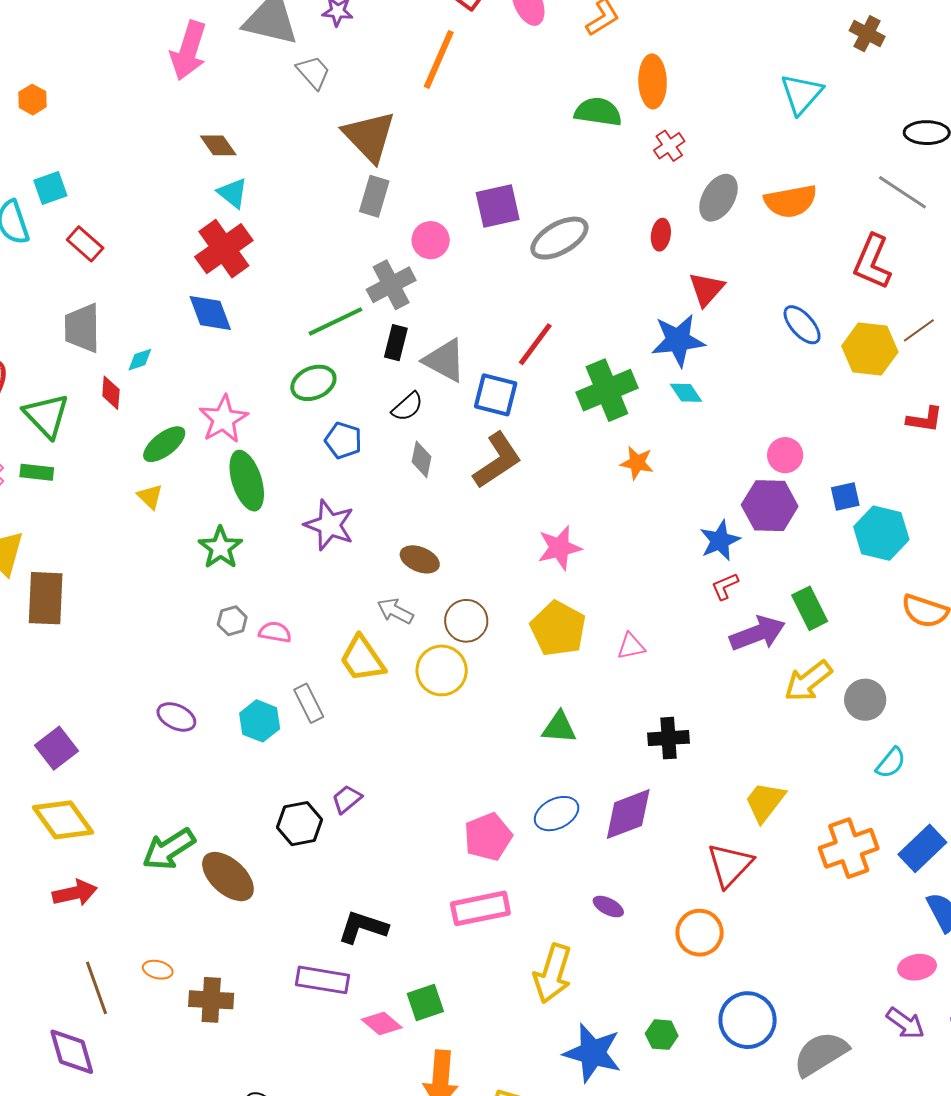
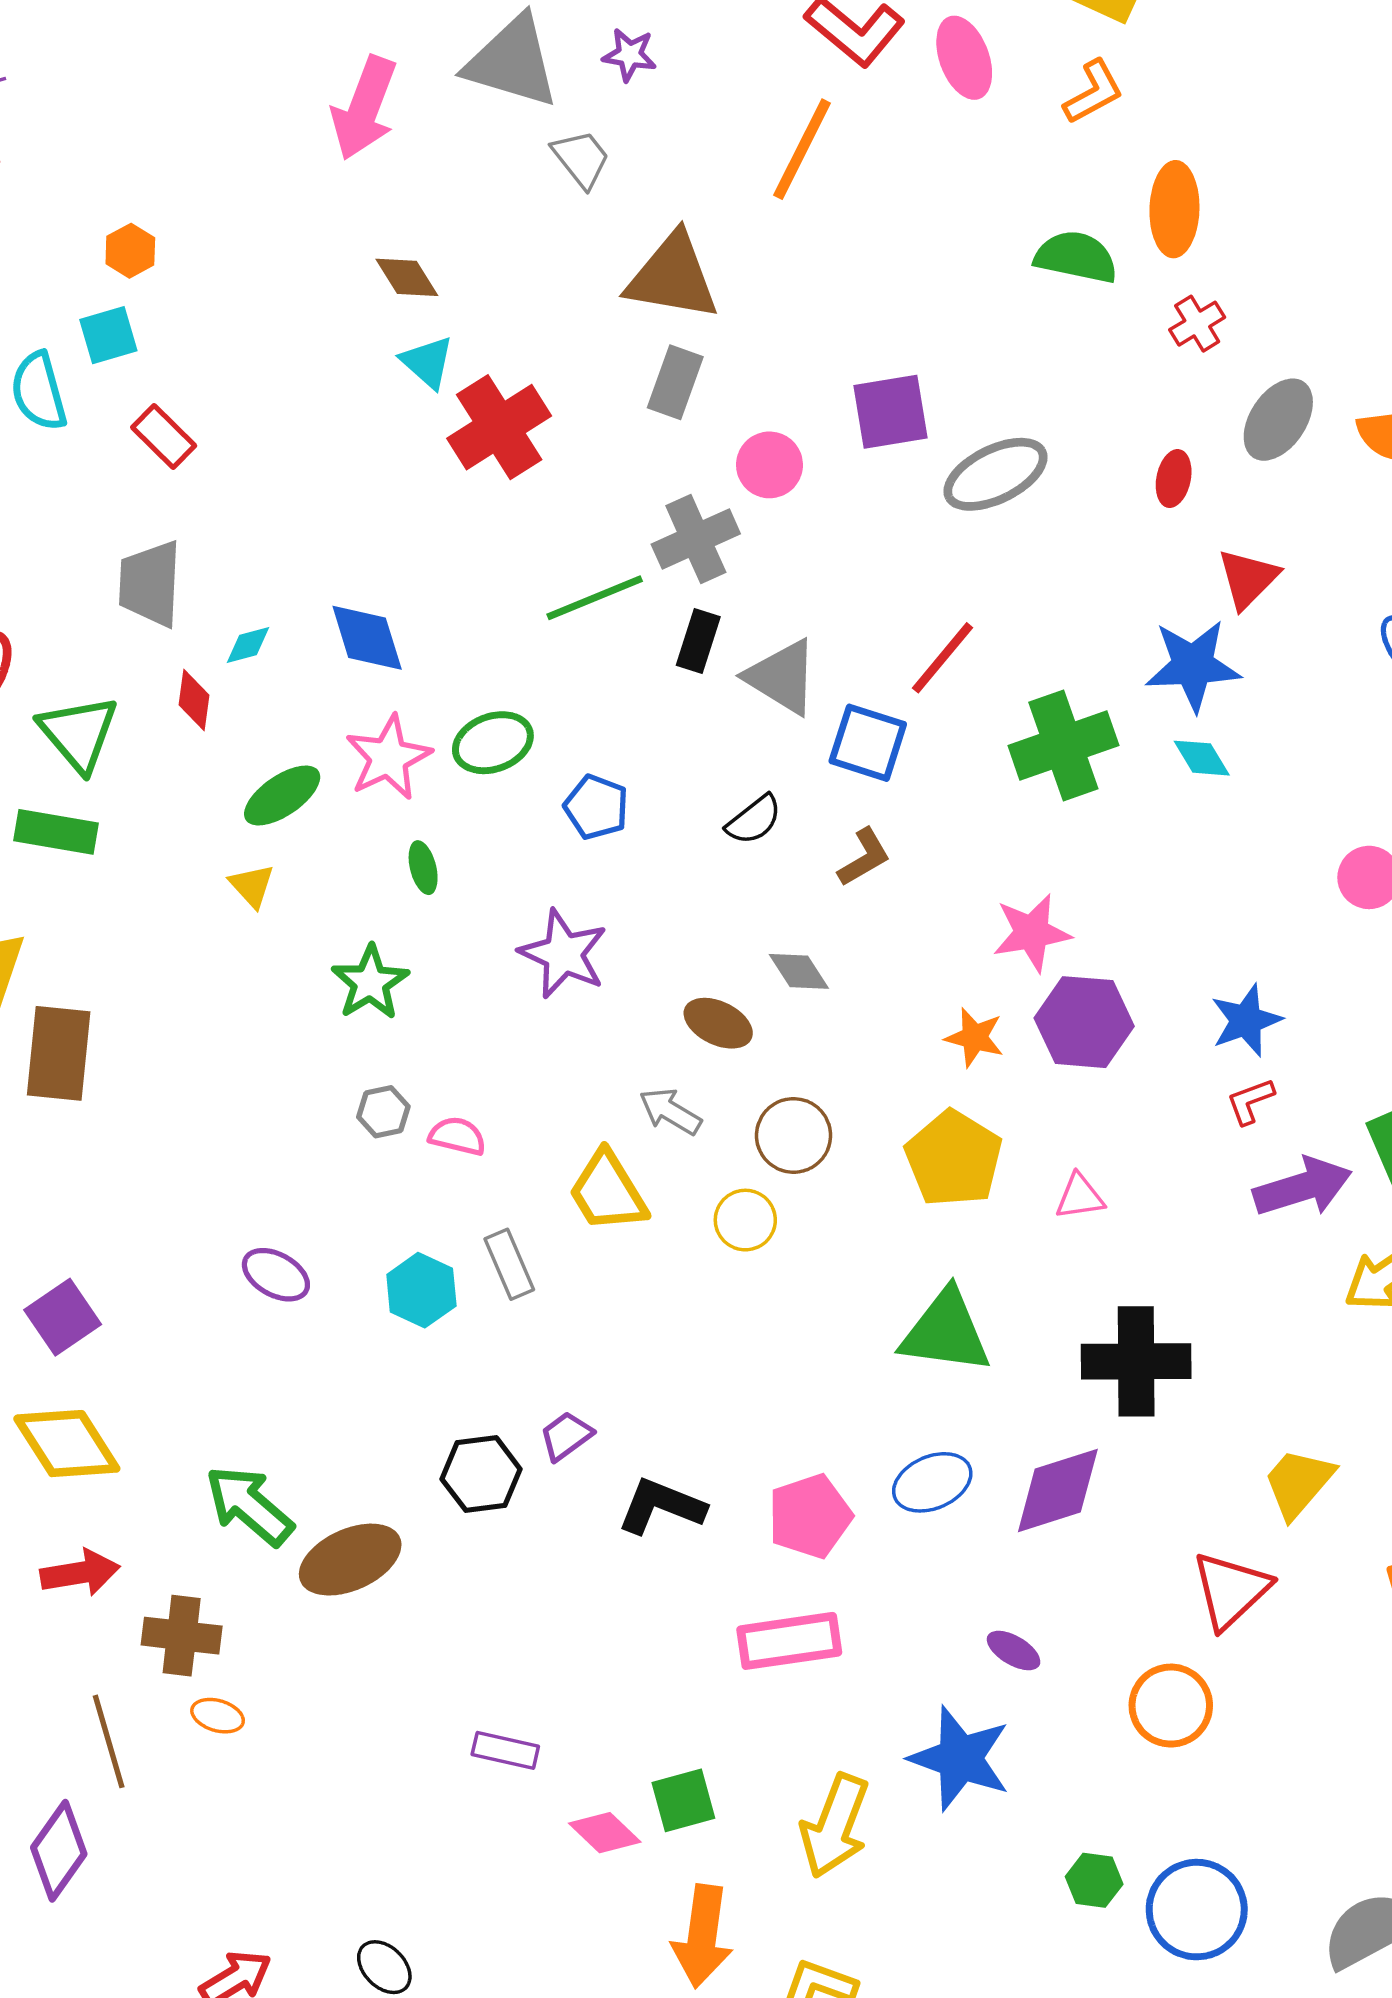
orange hexagon: (33, 100) -> (130, 251), moved
brown triangle: (369, 136) -> (673, 277), turned -40
red cross: (224, 249) -> (499, 427), moved
blue diamond: (210, 313) -> (367, 638), moved
green ellipse: (313, 383) -> (493, 743), moved
black semicircle: (407, 407) -> (754, 820), moved
gray diamond: (421, 459) -> (799, 971), moved, turned -48
brown L-shape: (497, 460) -> (864, 857), size x0.6
orange star: (637, 463) -> (974, 1037), moved
green rectangle: (37, 472) -> (56, 832), size x1.4
green ellipse: (247, 481) -> (423, 868), size x0.5
purple hexagon: (770, 506) -> (1084, 1022), moved
pink star: (559, 548) -> (1032, 933), moved
yellow circle: (442, 670) -> (745, 1220), size x0.7
green triangle: (559, 727) -> (946, 1332), size x1.5
black cross: (669, 738) -> (1136, 1361), size x1.5
green arrow: (169, 849) -> (249, 1506), turned 70
brown ellipse: (228, 877) -> (350, 1560), turned -70
black L-shape: (363, 927) -> (661, 1506), moved
yellow arrow: (553, 973) -> (835, 1826), moved
purple rectangle: (322, 980) -> (505, 1750), size x0.7
brown cross: (211, 1000) -> (182, 1636), moved
blue circle: (748, 1020) -> (1197, 1910), moved
purple diamond: (72, 1052) -> (59, 1851), turned 48
blue star: (593, 1053) -> (960, 1758), moved

